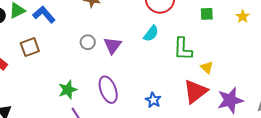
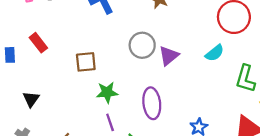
gray circle: (88, 42) -> (142, 45), size x1.5
brown square: (30, 47) -> (86, 62), moved

